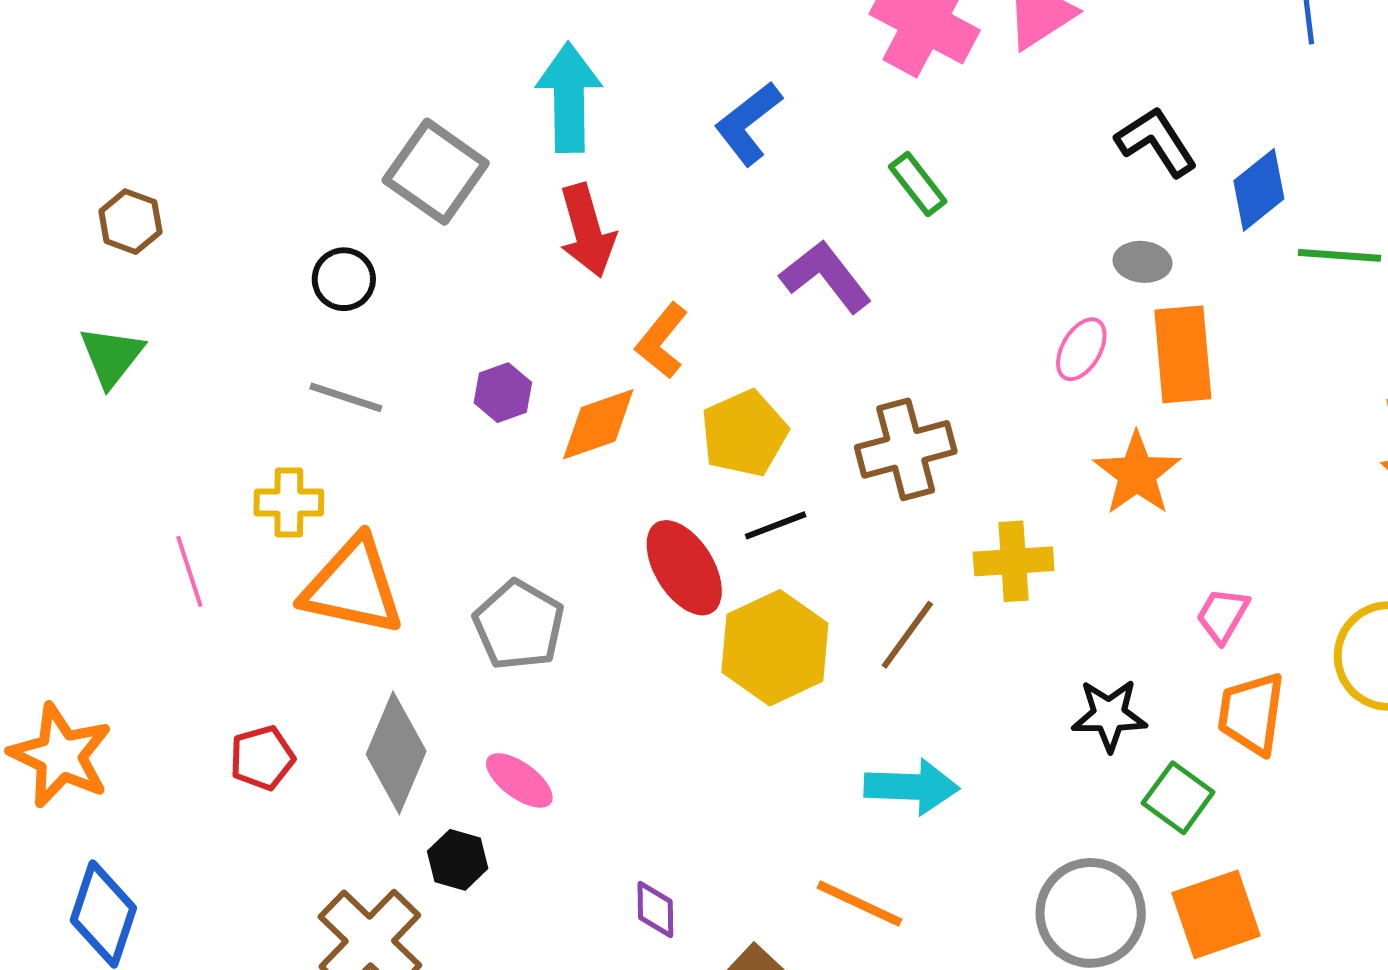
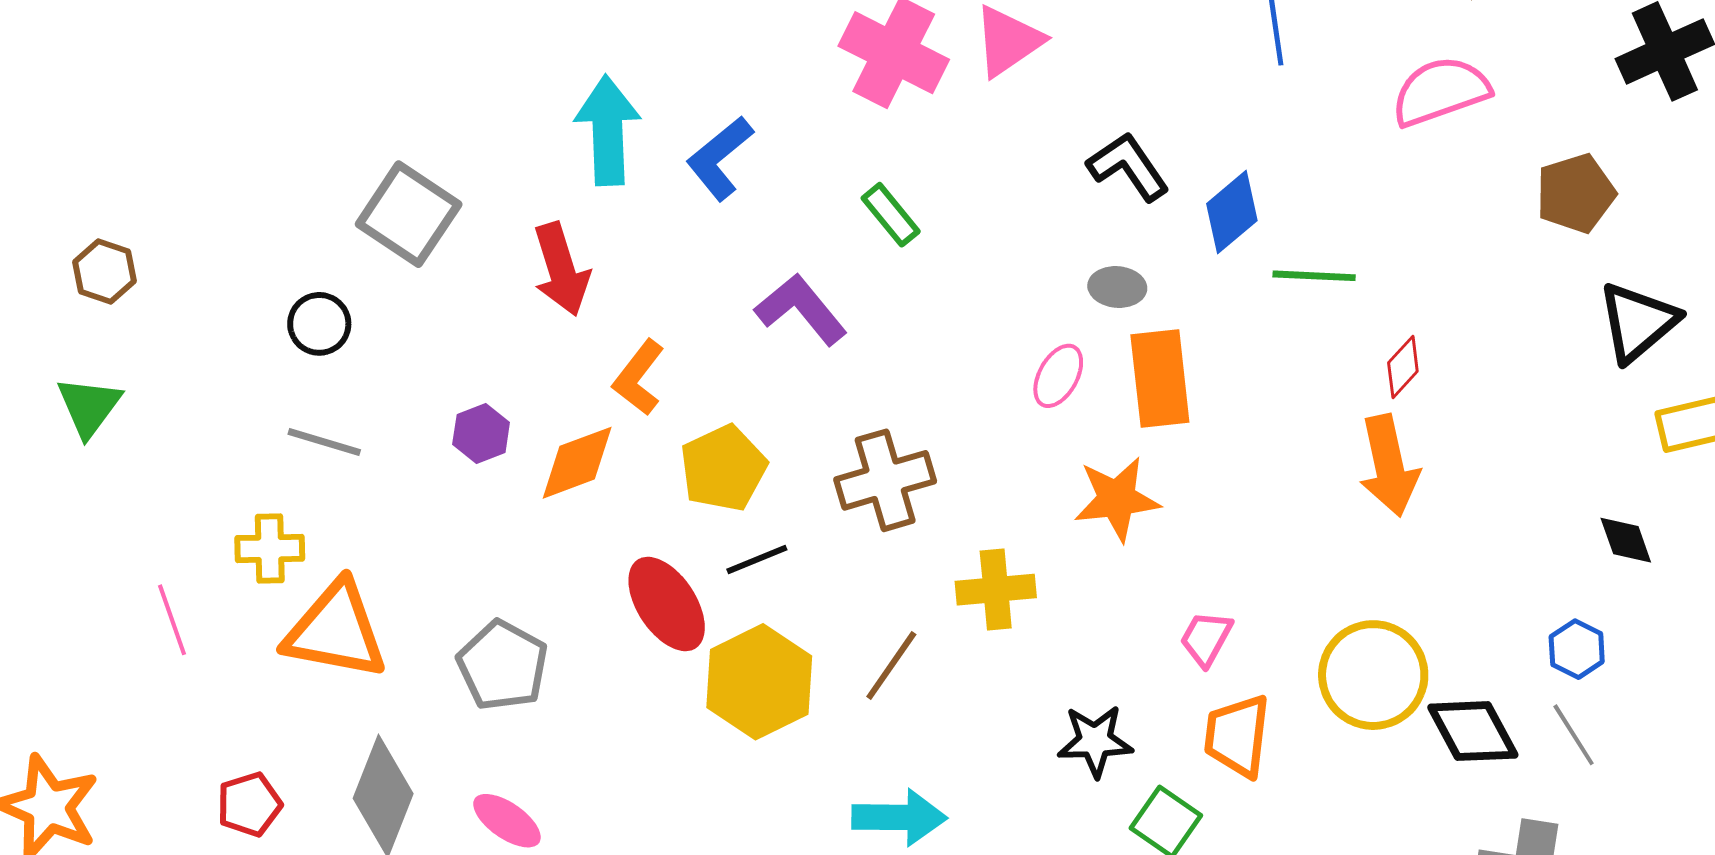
cyan arrow: (569, 97) -> (608, 130), moved
orange star: (1137, 474) -> (1117, 499), turned 30

